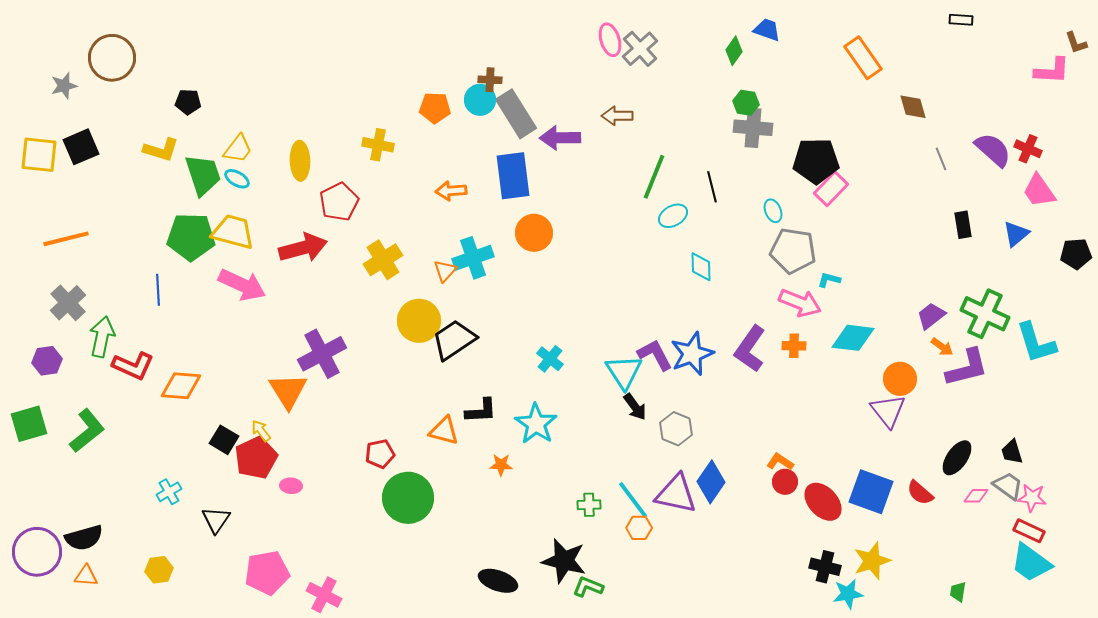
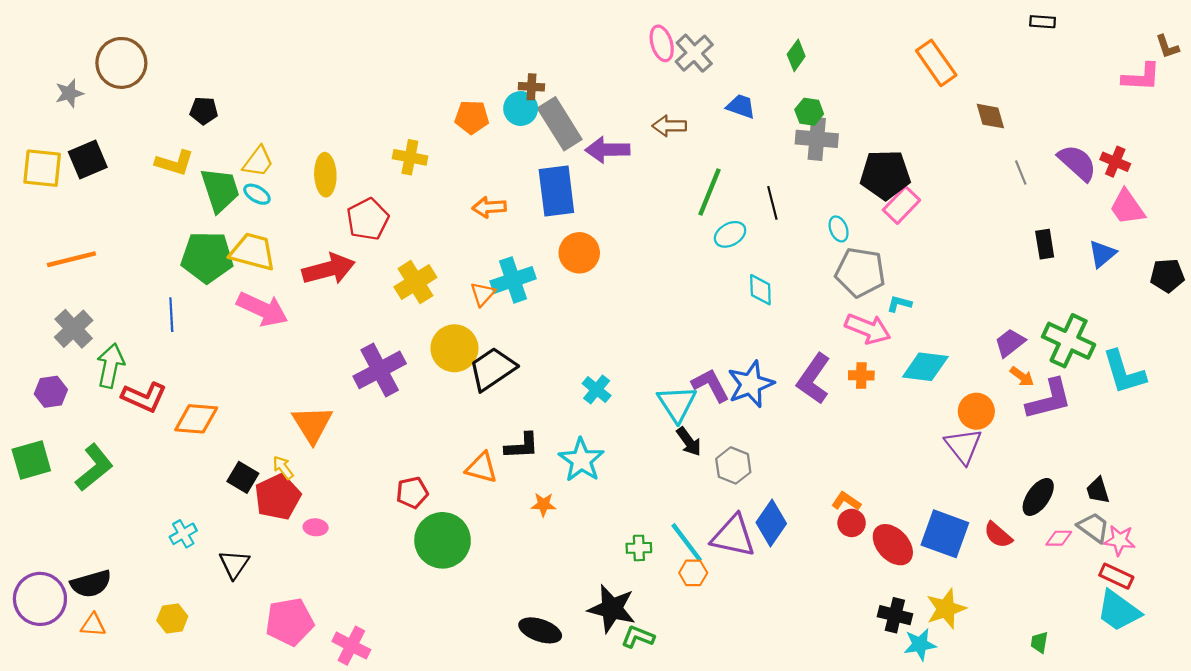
blue trapezoid: (767, 30) -> (741, 106), moved
purple cross: (322, 354) -> (380, 370), moved

